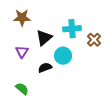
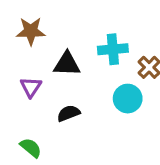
black triangle: (44, 38) -> (67, 64), turned 42
cyan circle: (63, 56) -> (128, 99), moved

